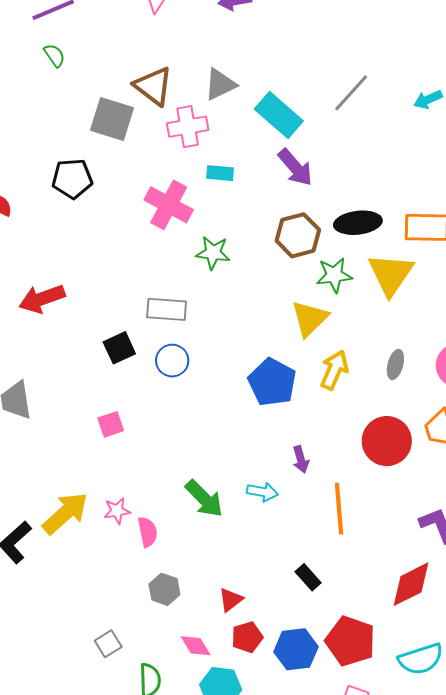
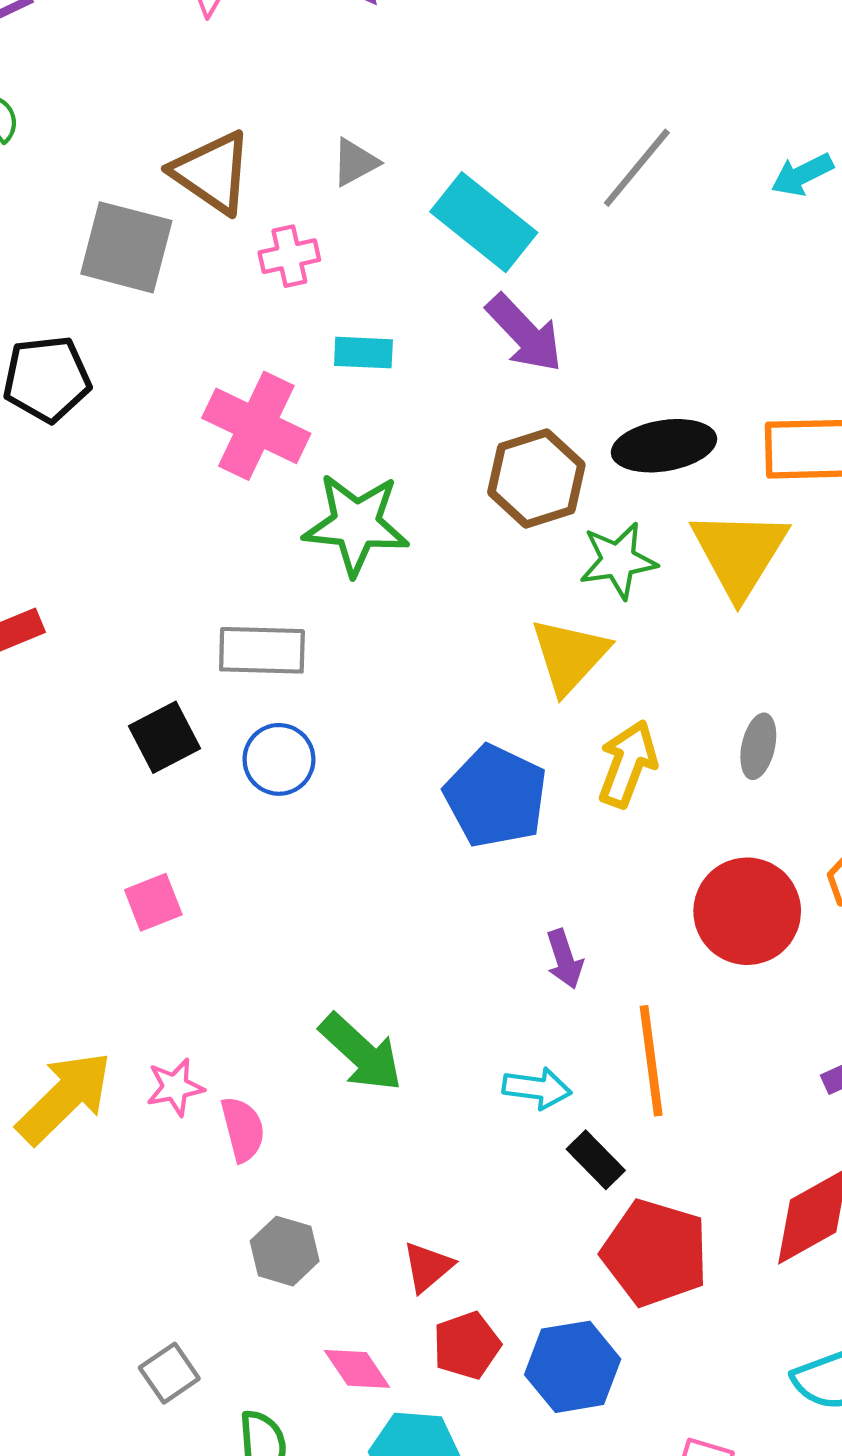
gray triangle: (220, 84) -> (355, 162), size x0.7
pink cross: (188, 127) -> (289, 256), size x0.7
green star: (213, 253) -> (356, 524), size x1.4
cyan arrow: (262, 492) -> (537, 1088), moved
black rectangle: (308, 577) -> (596, 1160), moved
red pentagon: (350, 641) -> (655, 1253), moved

